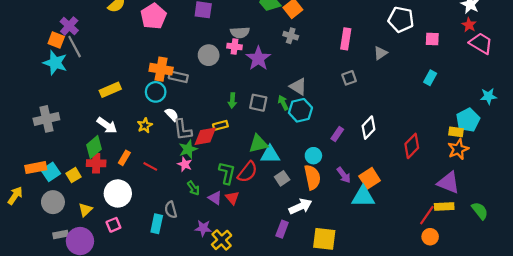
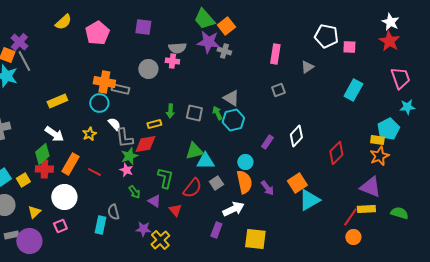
red star: (469, 25) -> (389, 41), size x1.5
pink square: (432, 39) -> (349, 47), moved
pink trapezoid: (481, 43) -> (400, 78), moved, turned 40
purple star: (258, 58) -> (208, 42), moved, turned -30
cyan rectangle: (430, 78) -> (353, 90), size x1.5
yellow rectangle: (220, 125) -> (154, 124), moved
orange rectangle: (124, 158) -> (70, 164), size x1.5
red semicircle: (247, 172) -> (192, 188), moved
purple arrow: (344, 175) -> (267, 188), moved
cyan triangle: (363, 197) -> (309, 200), moved, turned -30
red triangle: (232, 198) -> (175, 210), moved
green semicircle: (480, 211) -> (399, 213), turned -36

